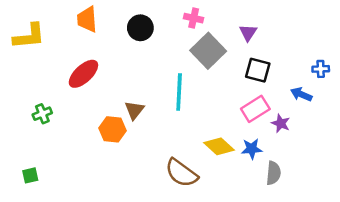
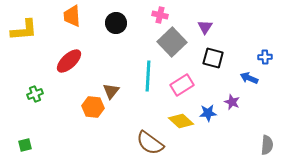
pink rectangle: (255, 109) -> (182, 85), moved
blue star: (252, 149) -> (208, 113), moved
gray semicircle: (273, 173) -> (267, 145), moved

